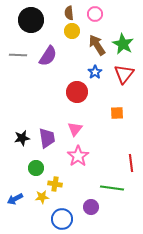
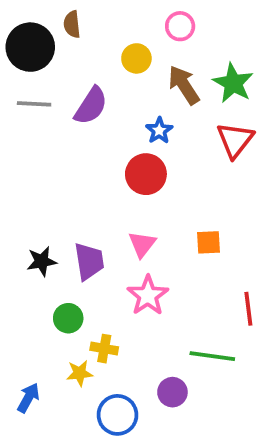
brown semicircle: (69, 13) -> (72, 24), moved
black circle: (31, 20) -> (30, 47), moved
blue star: (95, 72) -> (159, 130), moved
orange square: (117, 113) -> (208, 242), moved
blue arrow: (15, 199) -> (28, 398), moved, turned 147

